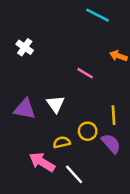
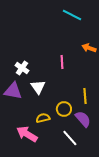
white cross: (25, 47) -> (22, 68), moved
pink line: (85, 73) -> (62, 62), turned 56
white line: (74, 174) -> (70, 138), moved

